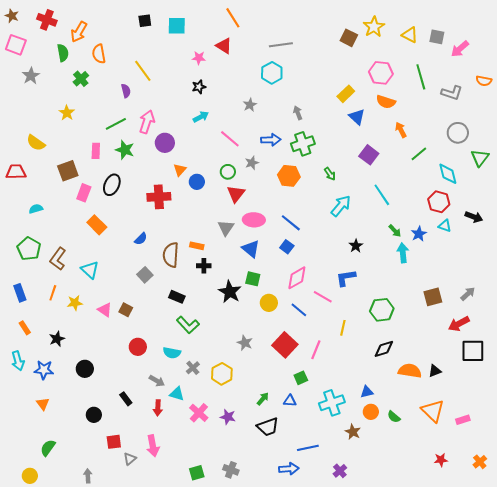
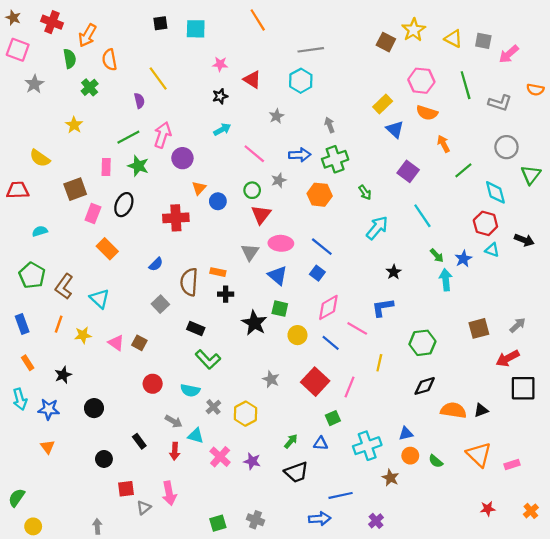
red triangle: (224, 46) -> (252, 80), moved
green semicircle: (48, 448) -> (17, 498), moved

